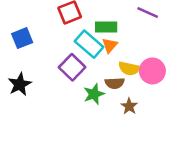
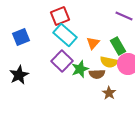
green rectangle: (106, 27) -> (118, 46), moved, turned 60
cyan rectangle: (89, 44) -> (65, 35), moved
green star: (94, 94) -> (80, 69), moved

